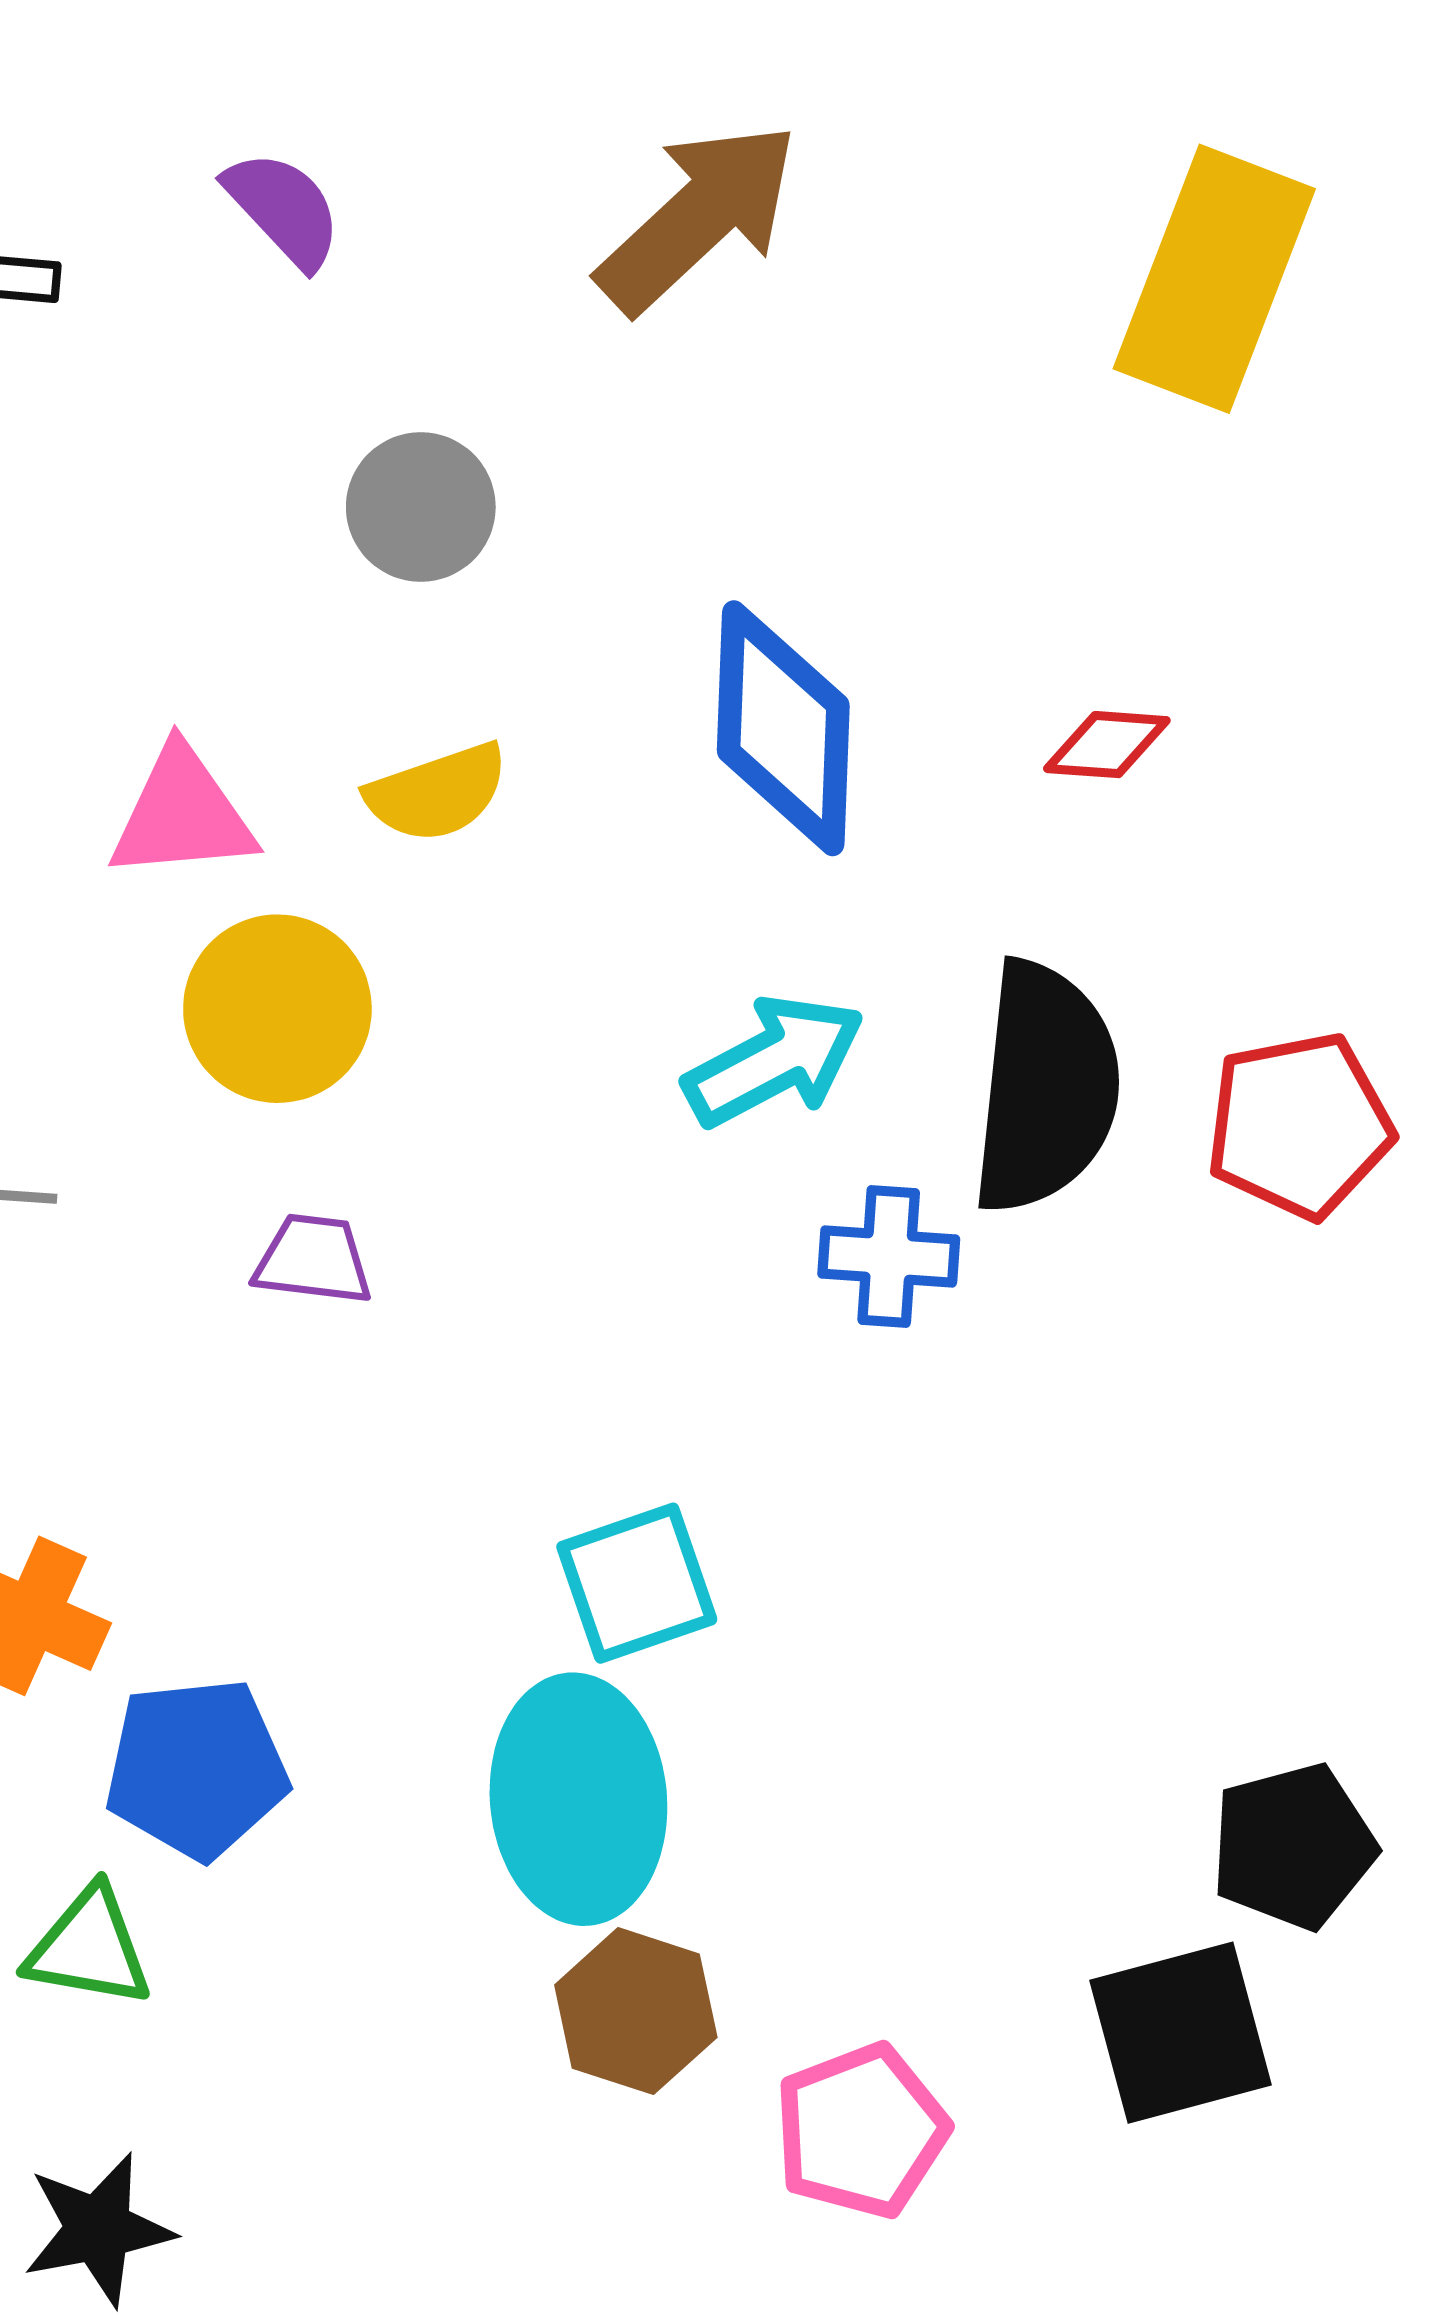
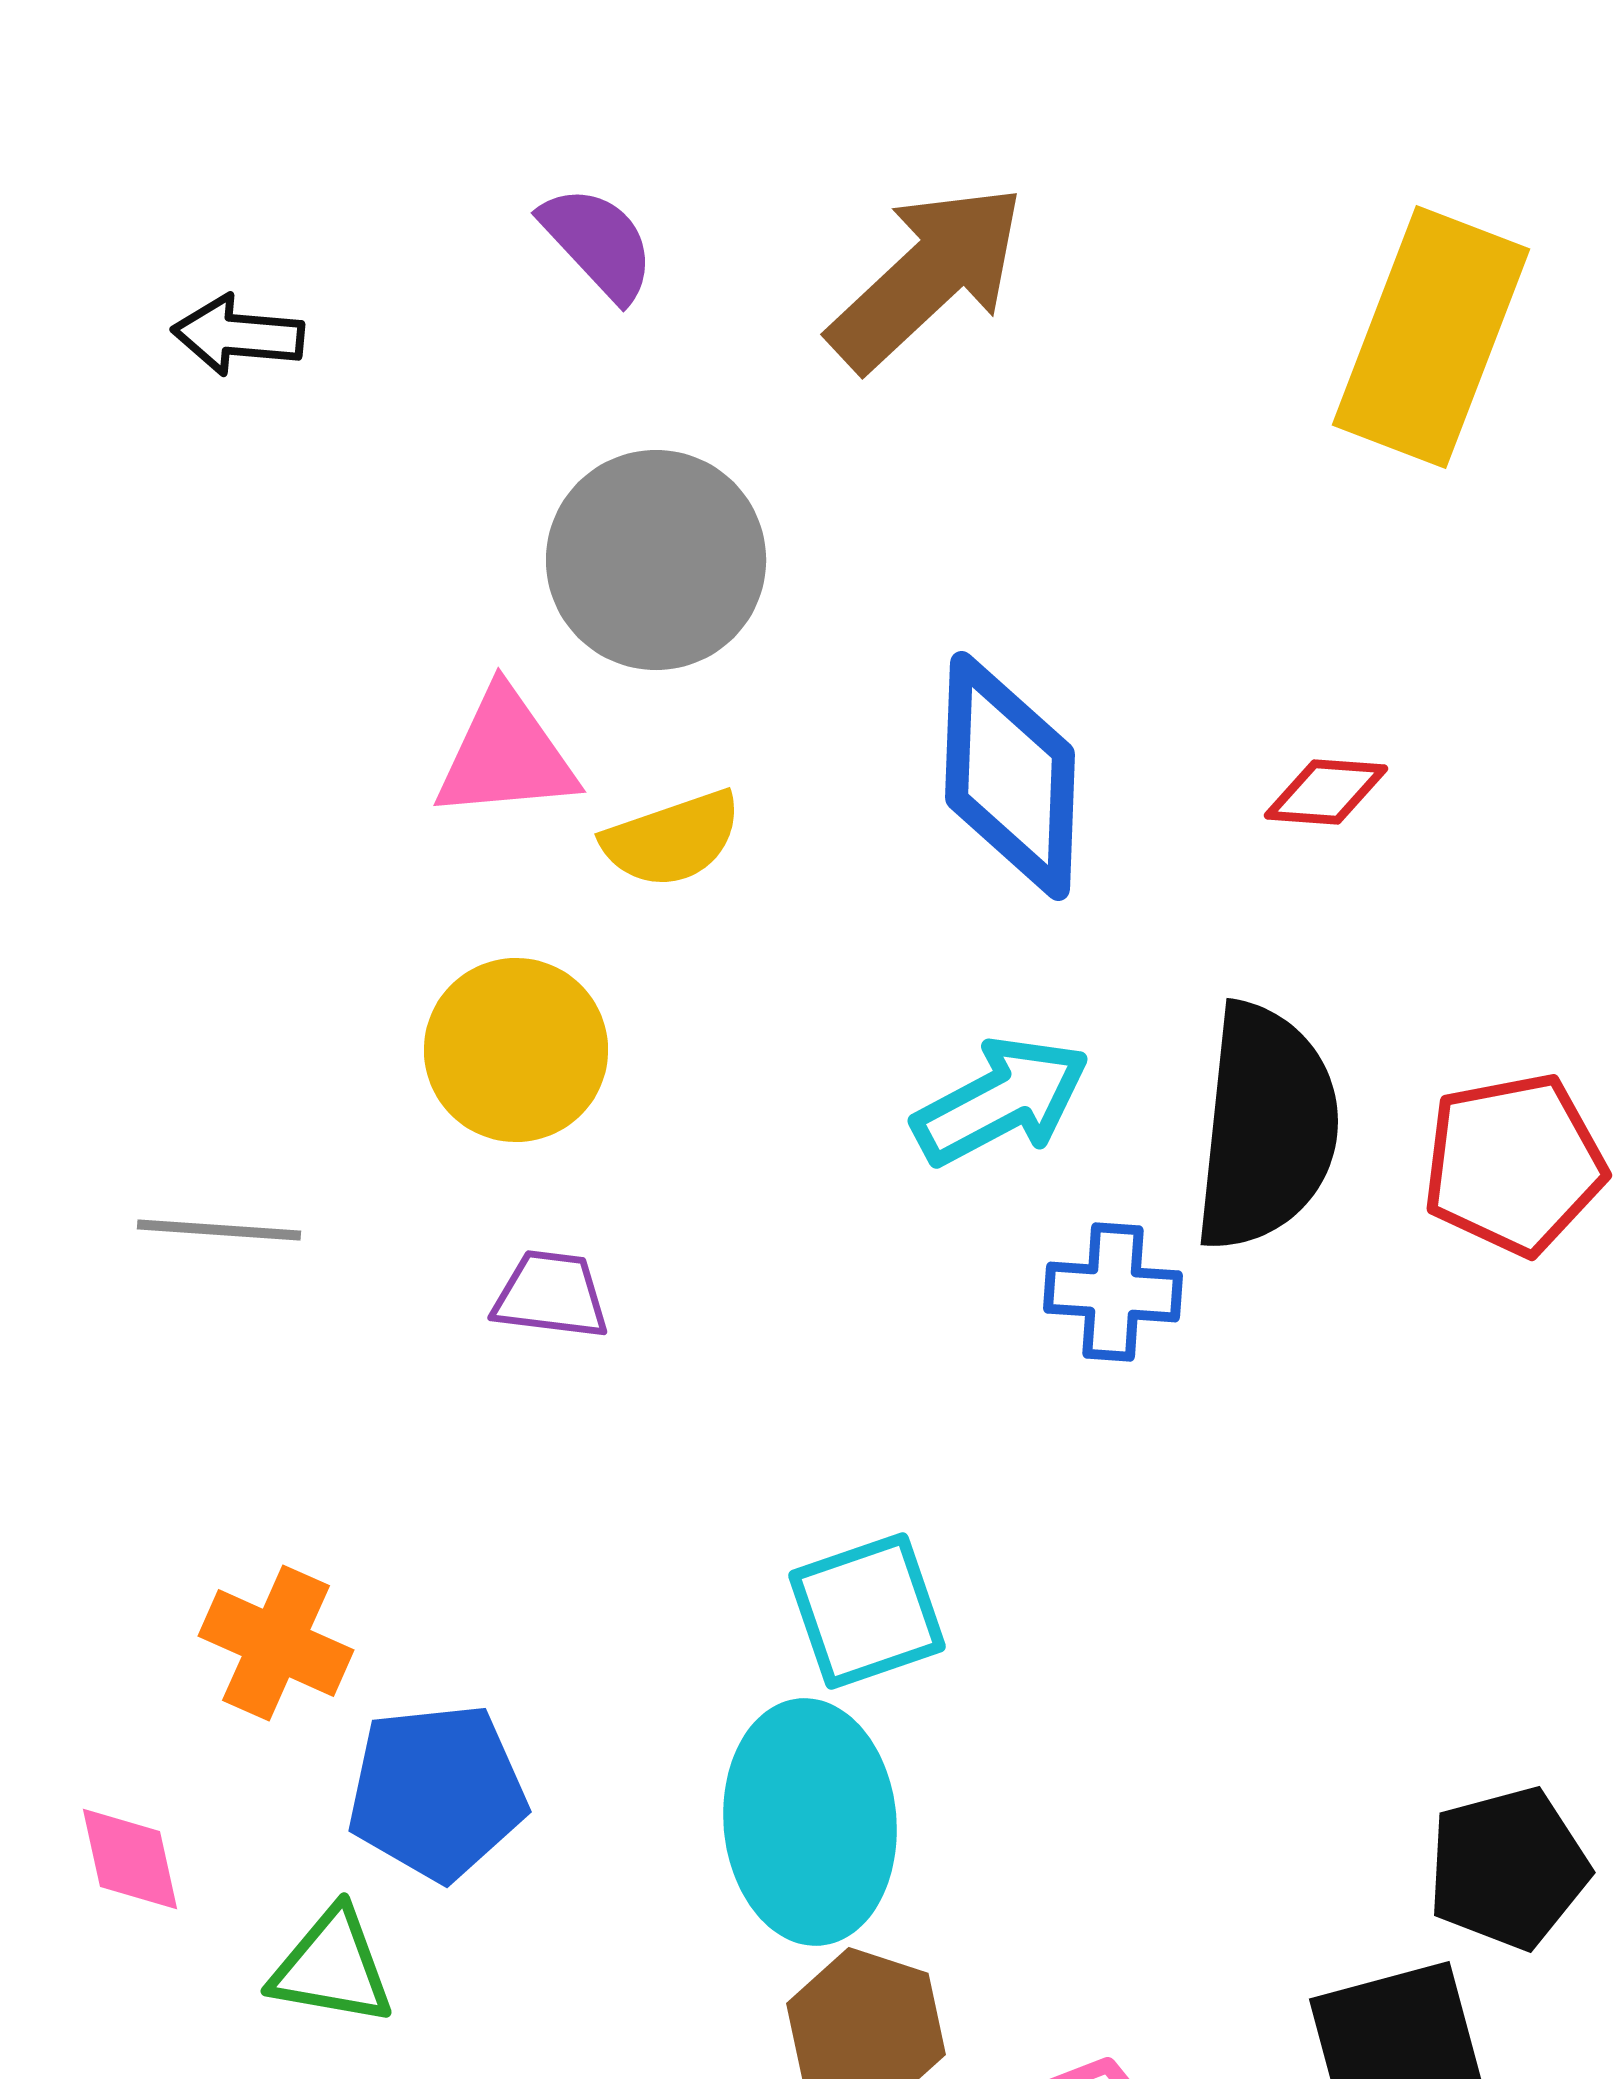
purple semicircle: (284, 209) -> (598, 243), moved
gray circle: (421, 507) -> (656, 560), size x1.5
pink triangle: (182, 814) -> (506, 755), moved

